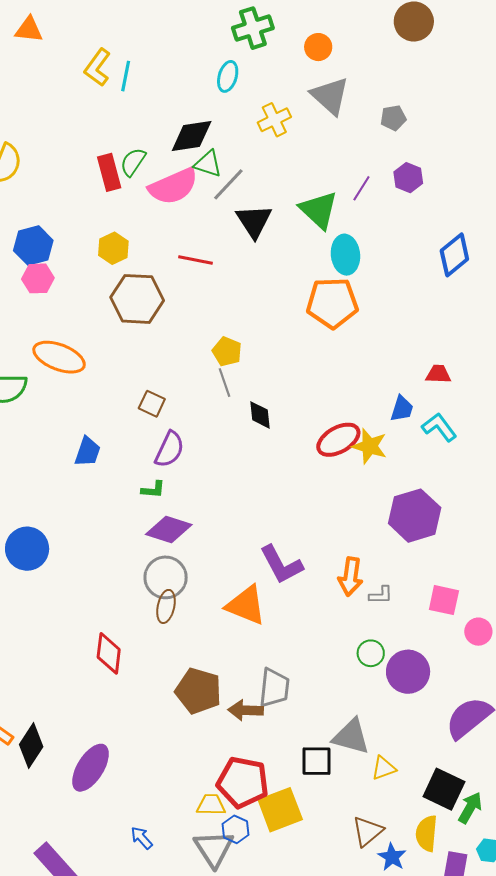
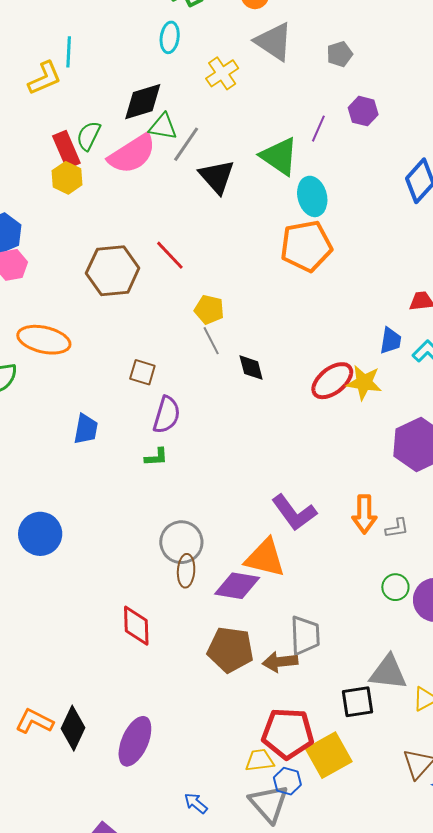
yellow L-shape: (98, 67) -> (45, 78), moved, turned -141
yellow hexagon: (113, 248) -> (67, 178), moved
red line: (196, 260) -> (170, 255), moved, turned 44
purple diamond: (169, 529) -> (237, 586), moved

